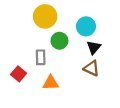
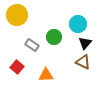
yellow circle: (45, 16) -> (17, 15), moved
gray rectangle: (41, 57) -> (32, 45), moved, turned -56

